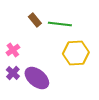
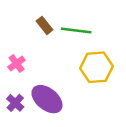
purple cross: (13, 73) -> (15, 103), moved

